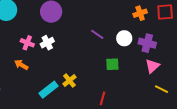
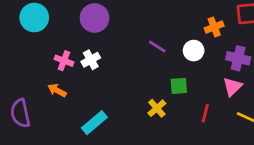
orange cross: (140, 13) -> (214, 27), moved
purple cross: (147, 43) -> (238, 58), moved
yellow cross: (69, 81) -> (157, 108), moved
red line: (103, 98) -> (205, 113), moved

